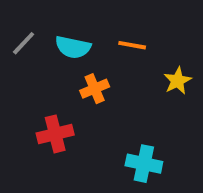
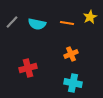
yellow star: (177, 81) -> (90, 17), moved
orange cross: (95, 89) -> (71, 54), moved

